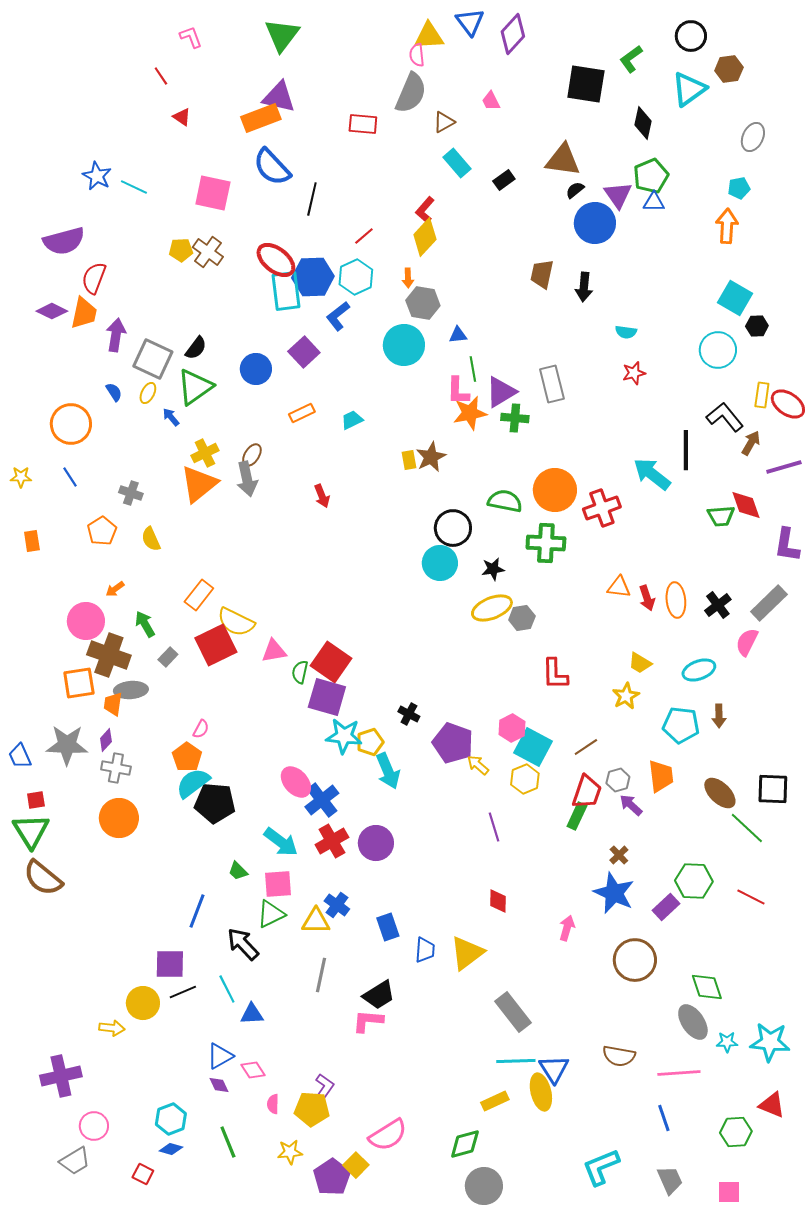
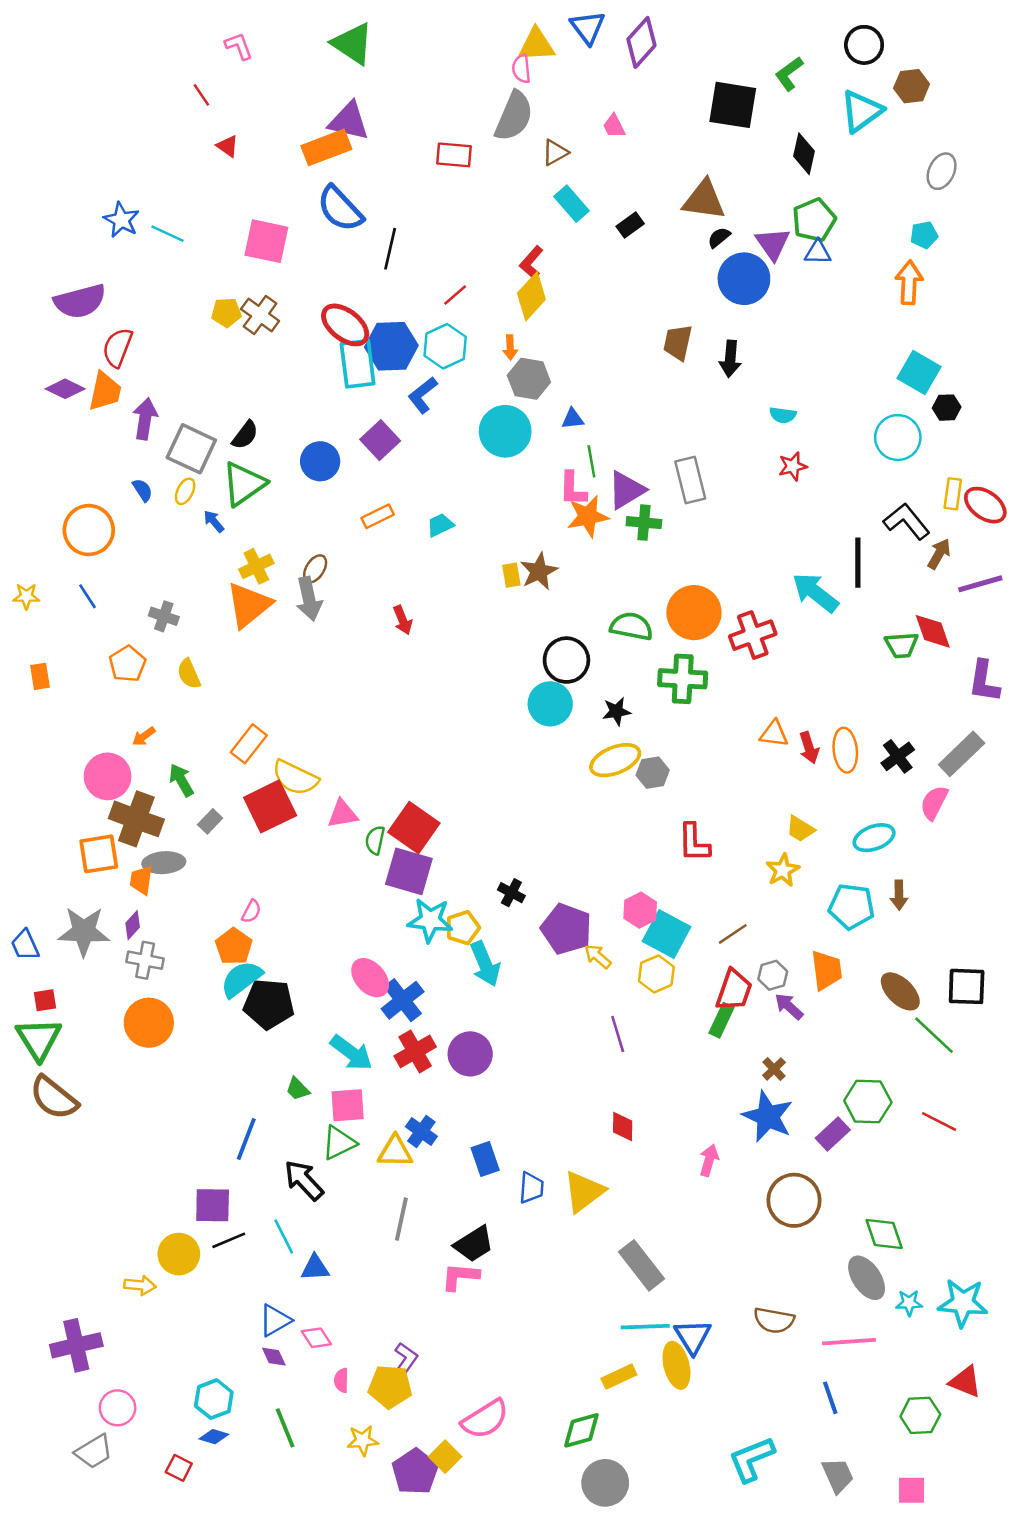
green triangle: (282, 35) -> (353, 44), turned -33

